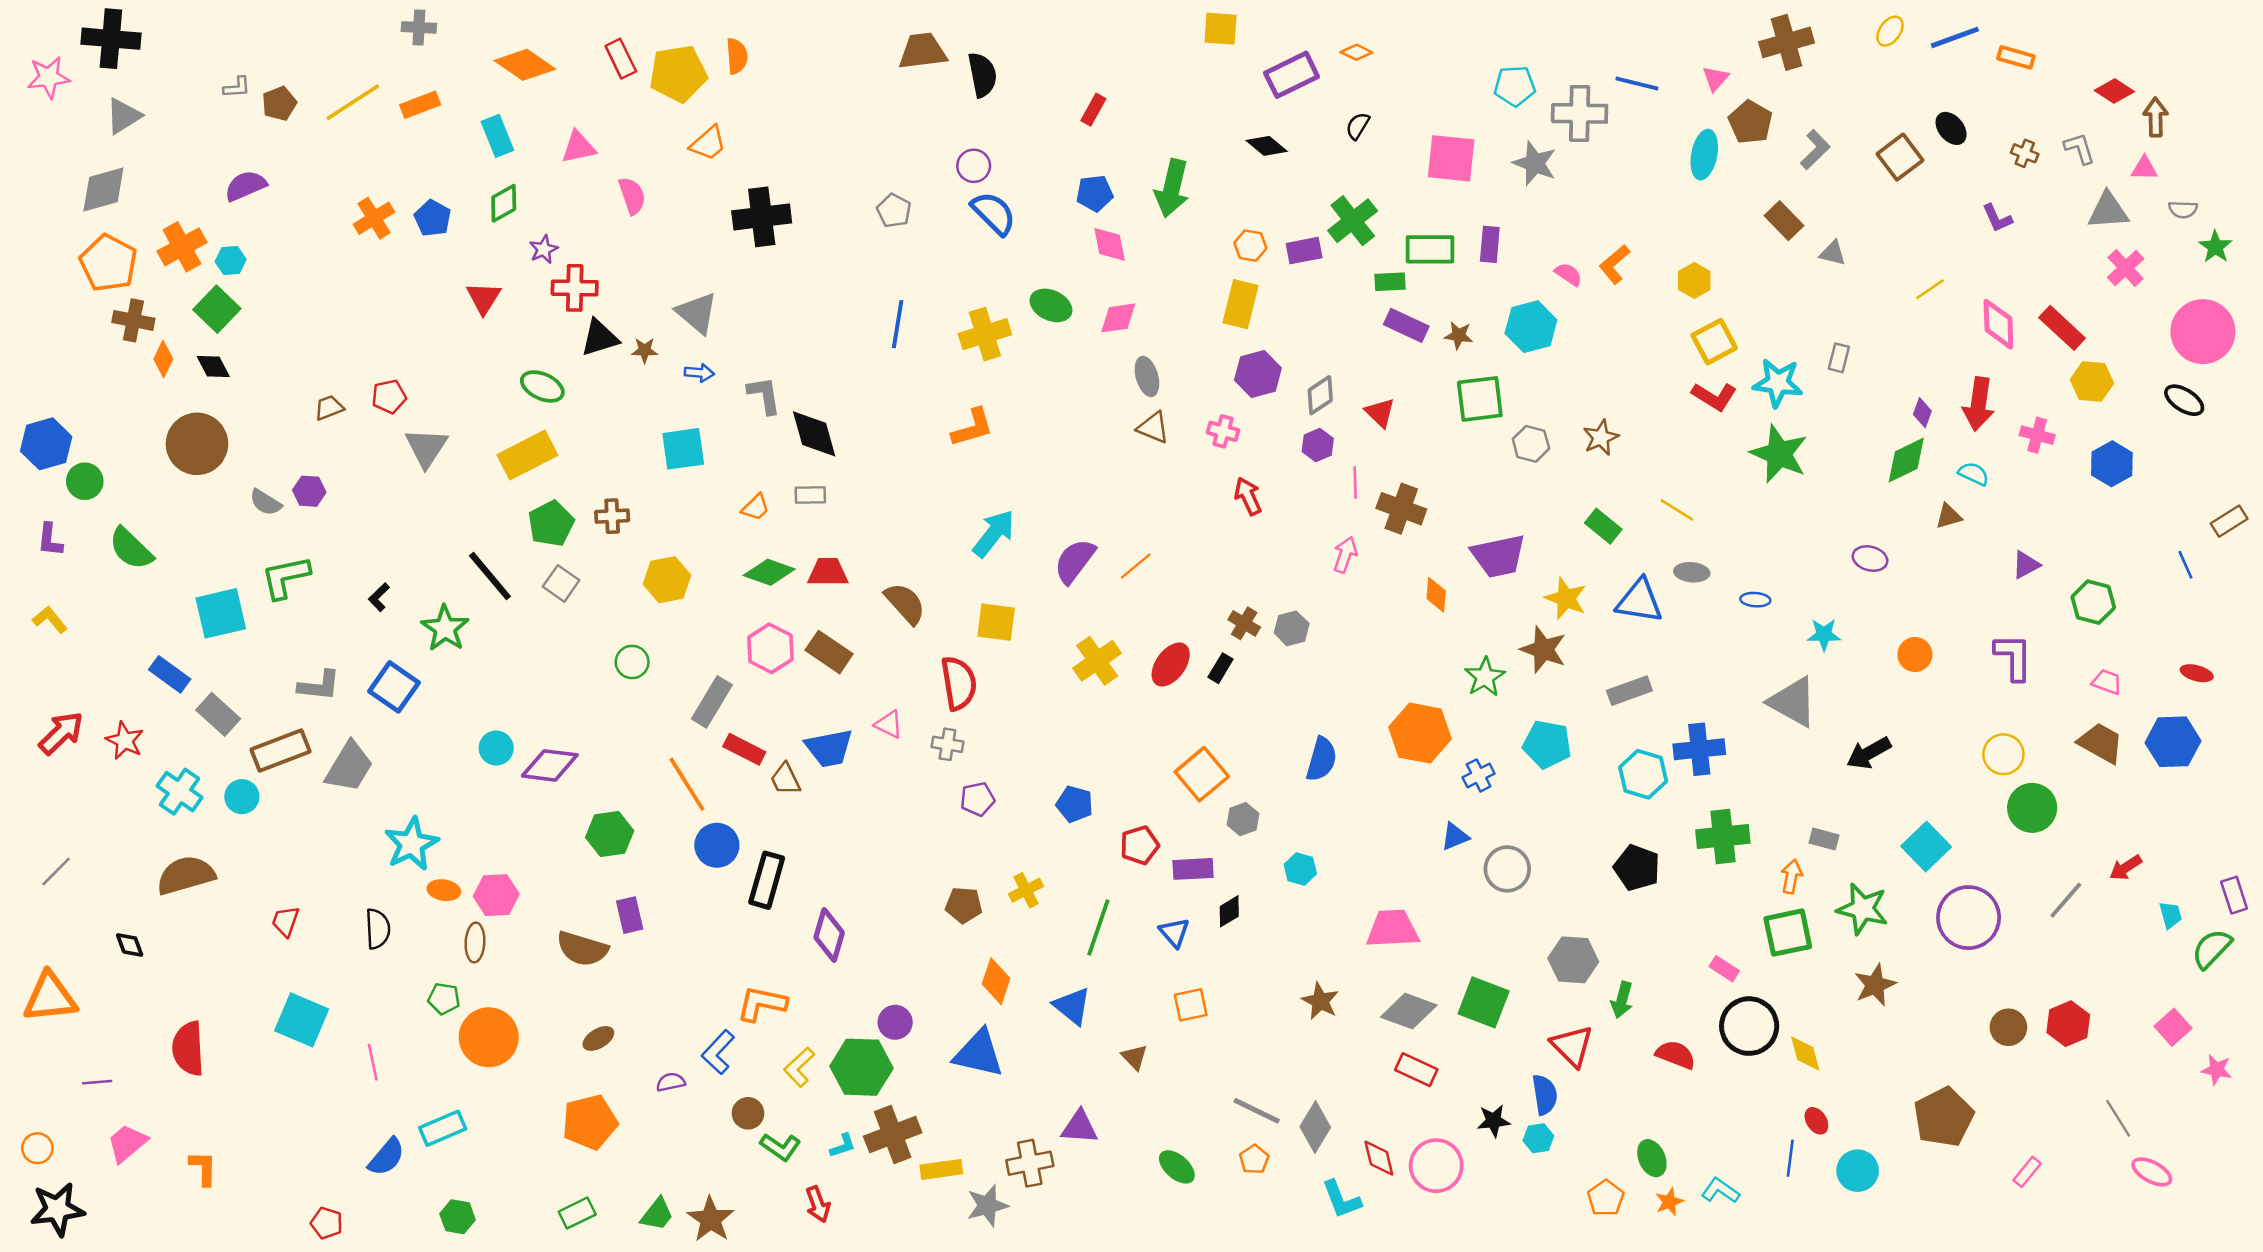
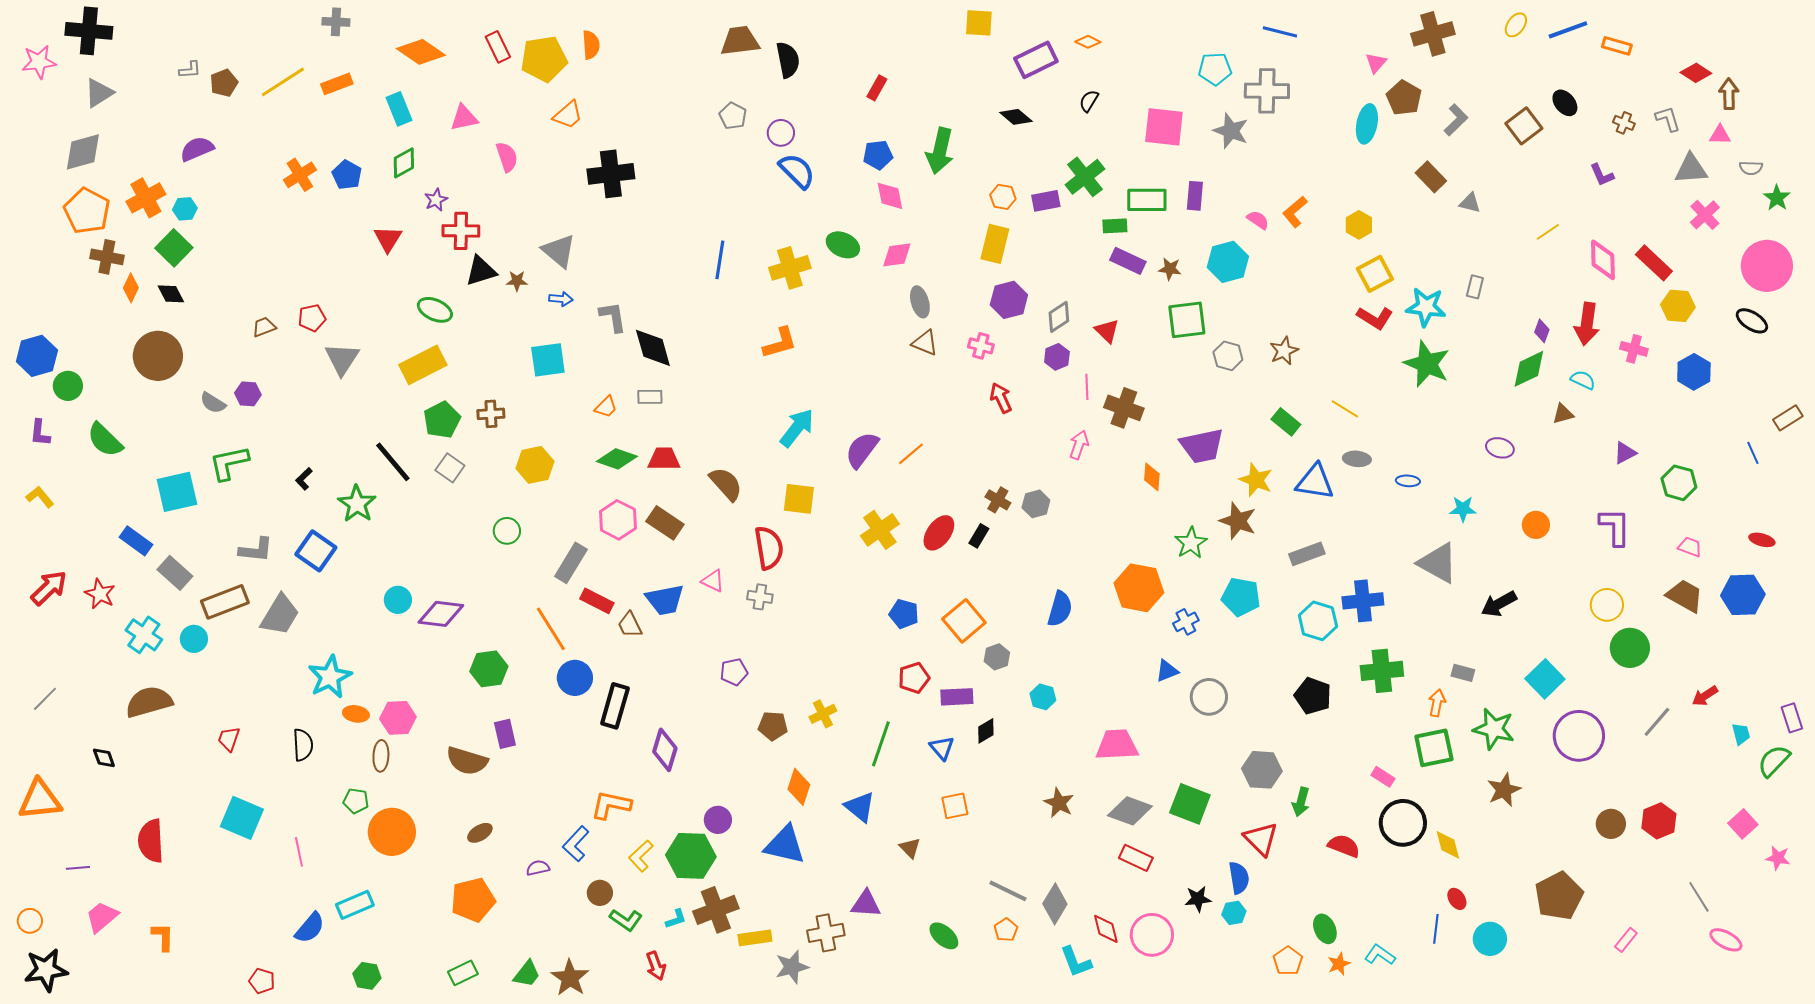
blue line: (1637, 84) -> (1280, 32), moved
gray pentagon: (894, 211) -> (733, 116), moved
purple pentagon: (977, 799) -> (734, 672), moved
blue pentagon: (1075, 804) -> (904, 614), moved

